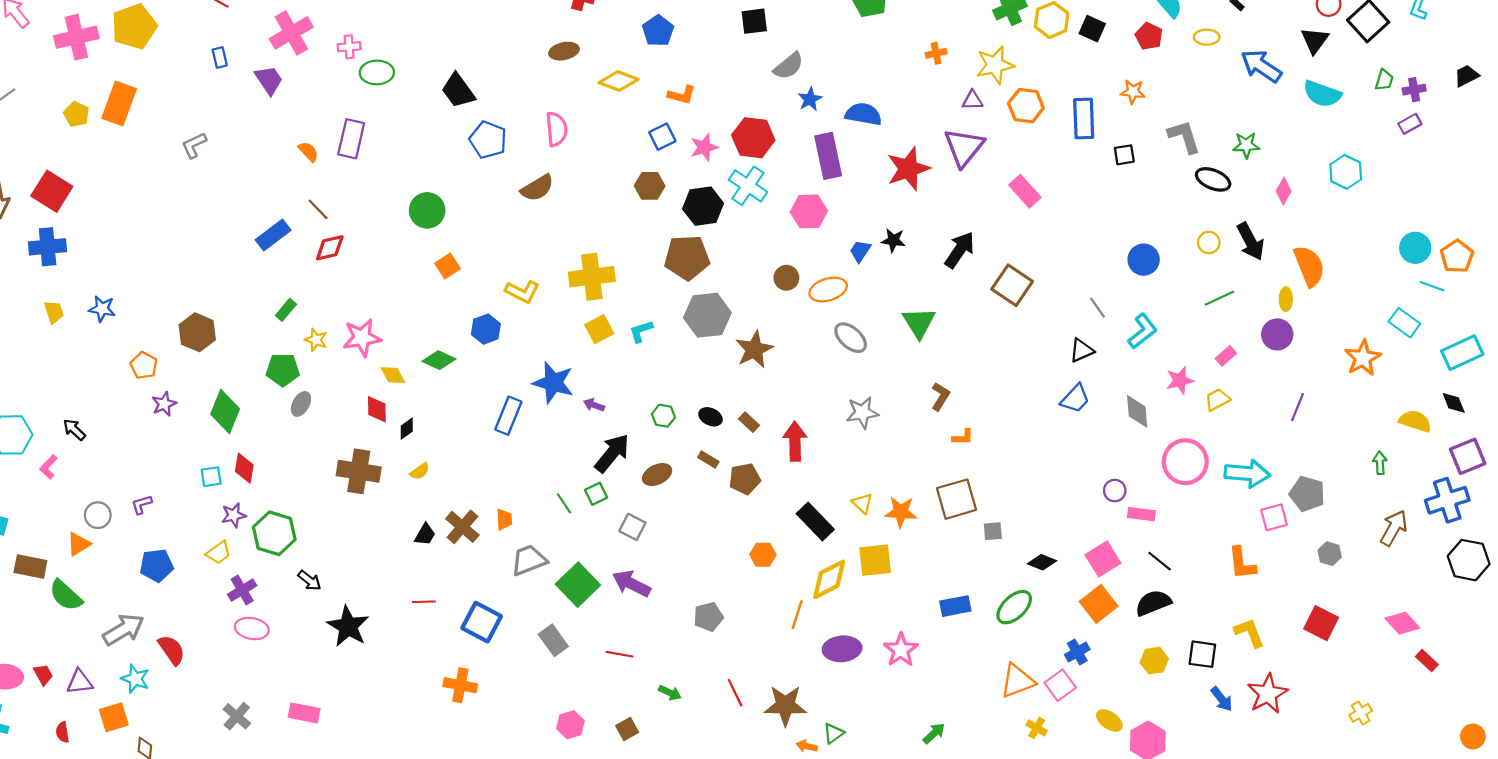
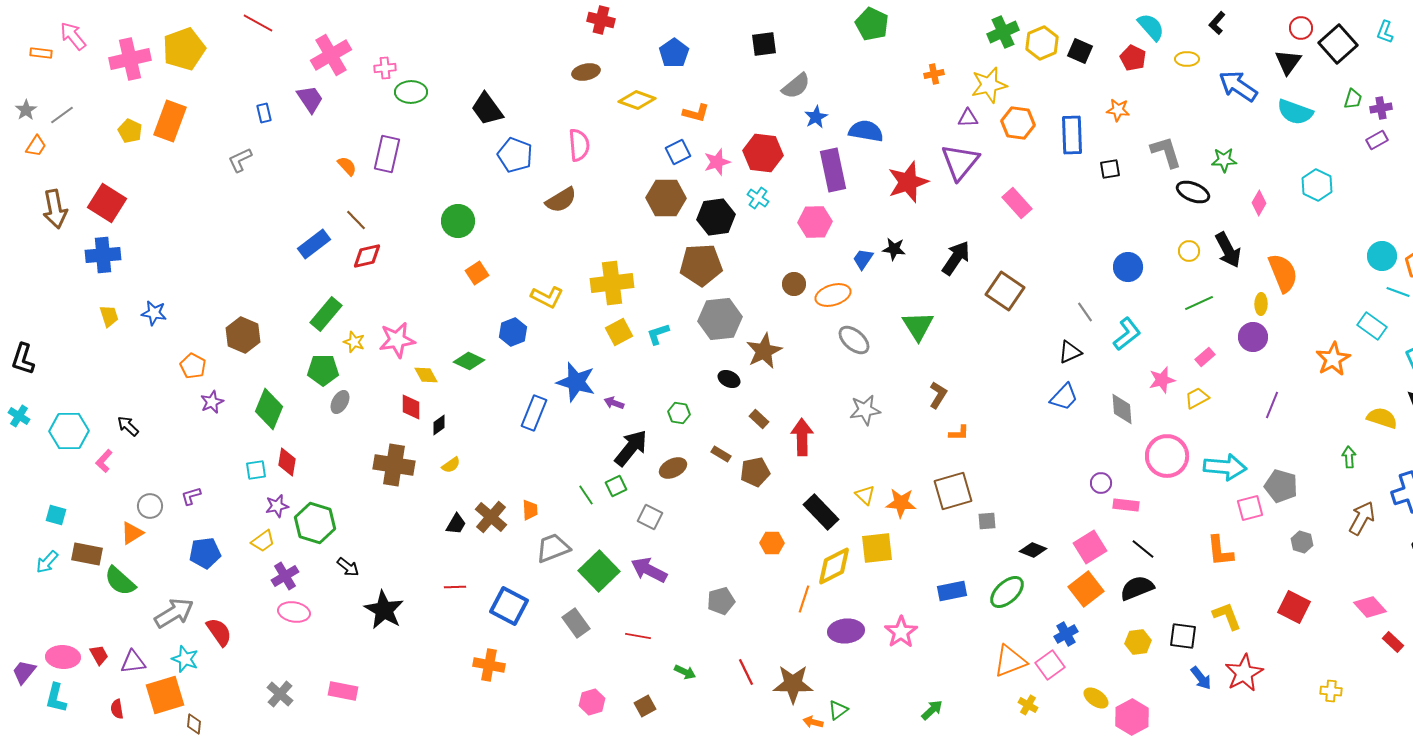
blue rectangle: (220, 57) -> (264, 113), moved
brown hexagon: (650, 186) -> (666, 198), size x1.4
cyan cross: (748, 186) -> (758, 198), size x0.6
green rectangle: (286, 310) -> (326, 314), size x1.6
black ellipse: (711, 417) -> (729, 379), moved
yellow cross: (1361, 713) -> (1331, 691), turned 35
orange square: (114, 717) -> (165, 695), size x1.4

